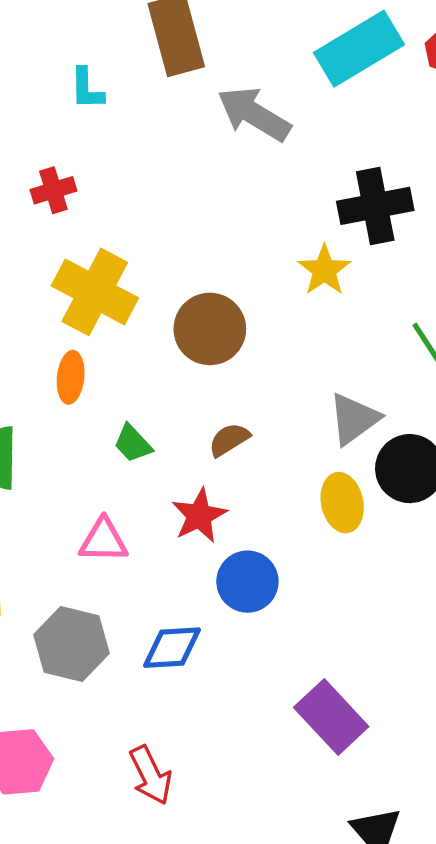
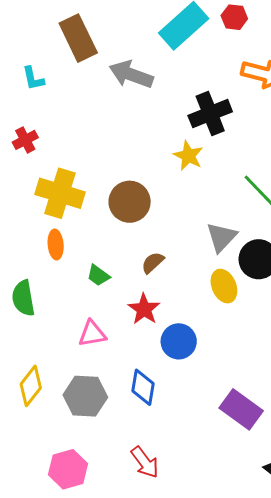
blue diamond: (172, 648) -> (143, 387), turned -66

